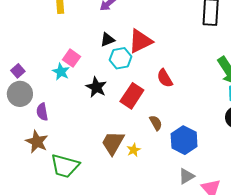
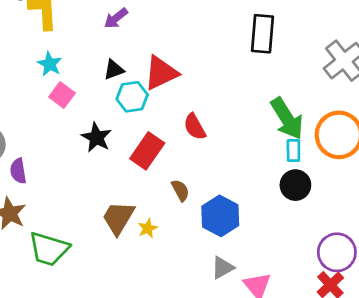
cyan star: (61, 72) -> (50, 64), moved

